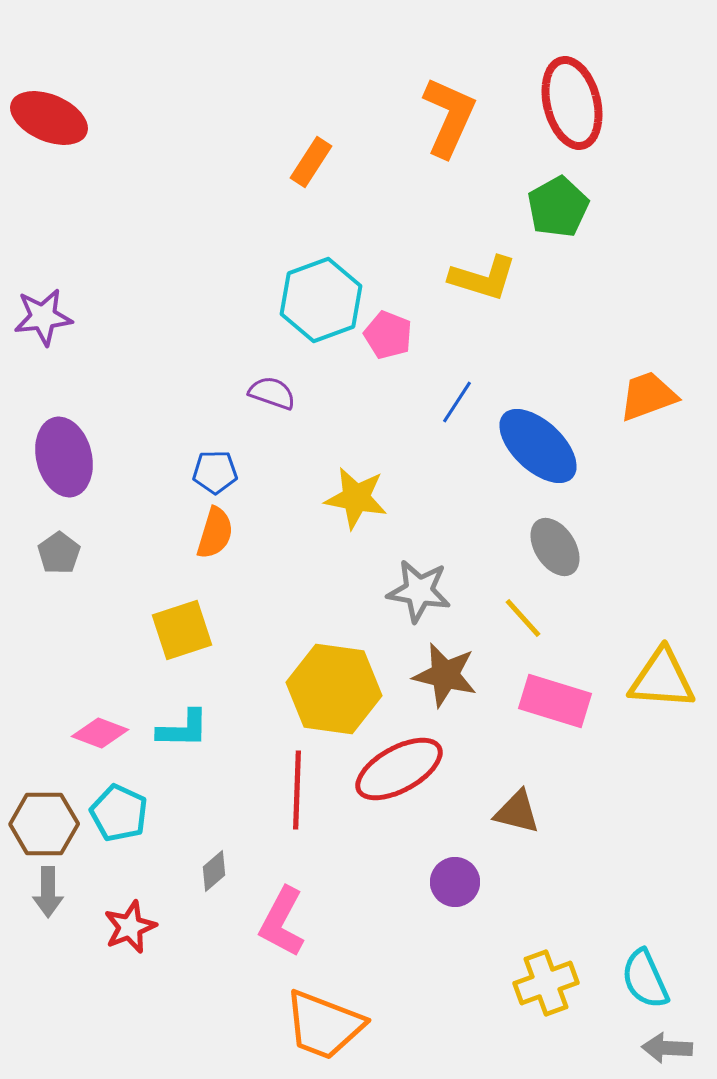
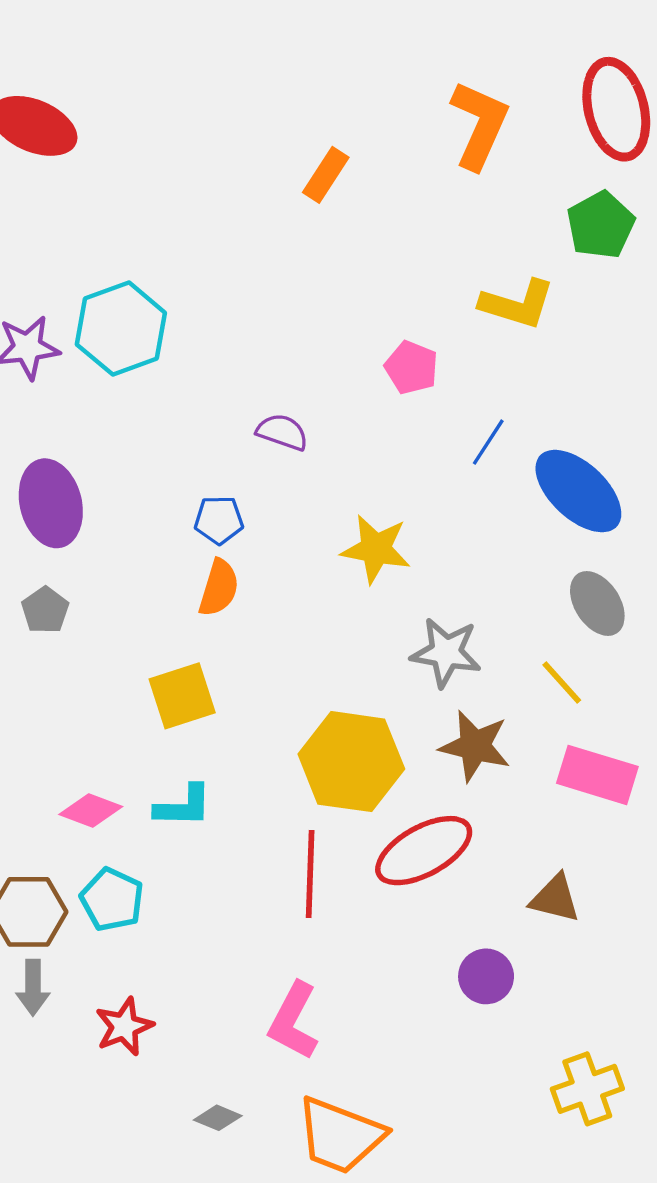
cyan hexagon: (321, 300) -> (121, 329), moved
gray diamond: (214, 871) -> (218, 1118), moved, turned 63

